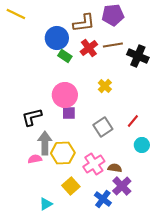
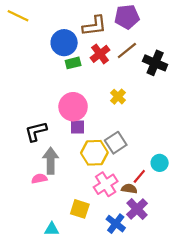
brown line: (113, 45) -> (127, 51), turned -30
green rectangle: (65, 56) -> (73, 63), turned -48
red line: (133, 121) -> (139, 176), moved
yellow hexagon: (63, 153) -> (94, 153), moved
yellow square: (71, 186) -> (80, 209), turned -30
cyan triangle: (46, 204) -> (52, 229), turned 32

